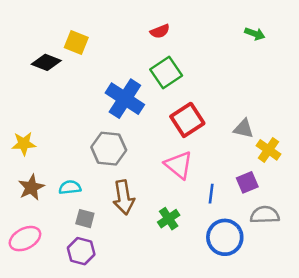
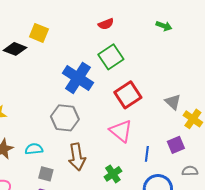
green arrow: (255, 34) -> (164, 26), moved
gray triangle: (244, 129) -> (173, 102), turned 30
gray semicircle: (265, 215) -> (190, 171), size x0.7

